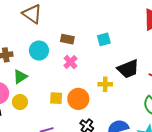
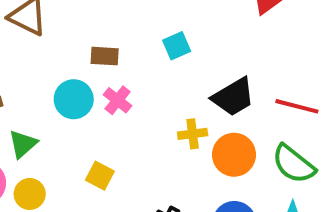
cyan circle: (39, 51) -> (74, 99), moved
yellow square: (56, 98) -> (100, 176), turned 32
orange circle: (78, 99) -> (234, 155), moved

